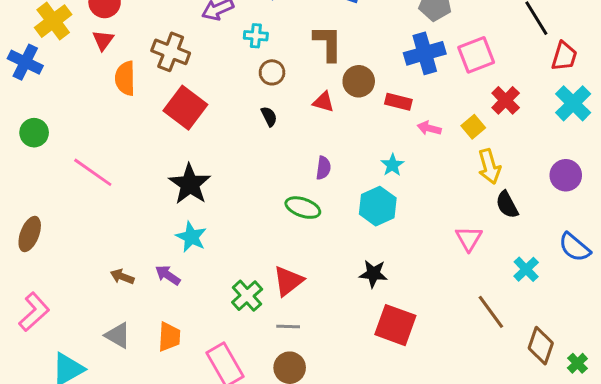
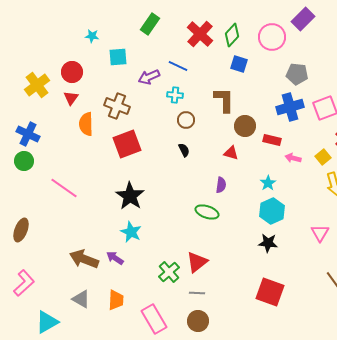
blue cross: (25, 62) -> (28, 134), moved
red triangle: (323, 102) -> (231, 153), moved
red square: (185, 108) -> (127, 144), turned 32
cyan hexagon: (378, 206) -> (272, 211), moved
black star: (373, 274) -> (268, 243), moved
brown arrow: (122, 277) -> (84, 259), size x1.8

